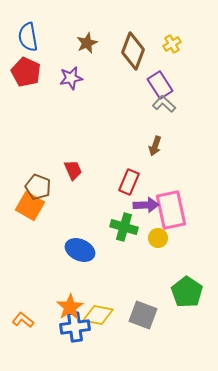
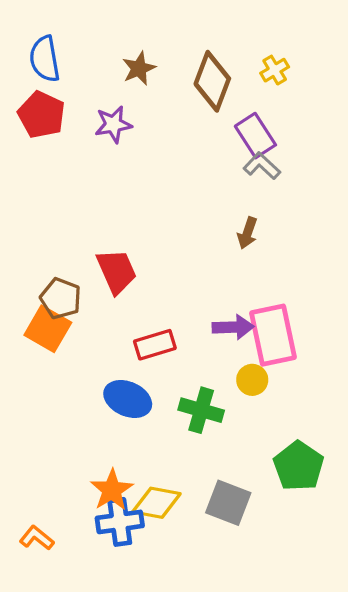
red trapezoid: (73, 170) -> (117, 271), size x1.4
red rectangle: (129, 182) -> (155, 345), moved, turned 50
green cross: (124, 227) -> (201, 410), moved
orange L-shape: (23, 320) -> (37, 538), moved

